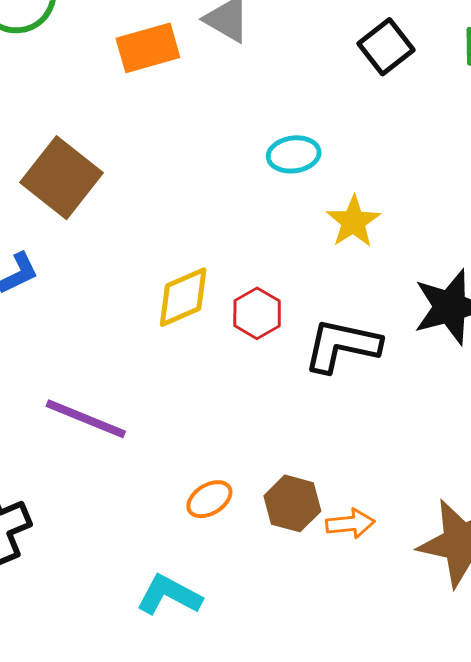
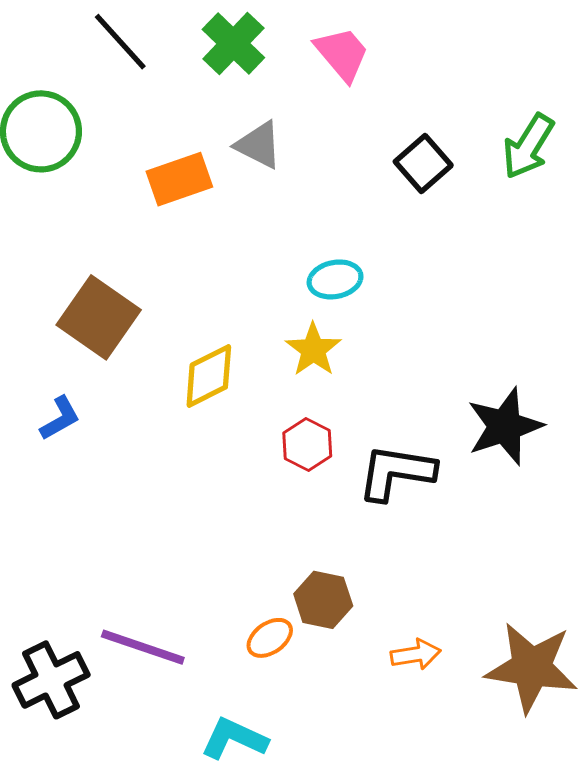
yellow star: (353, 222) -> (313, 350), moved
yellow diamond: (183, 297) -> (209, 376), moved
purple line: (86, 419) -> (143, 647), moved
brown hexagon: (292, 503) -> (323, 600), moved

